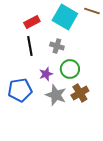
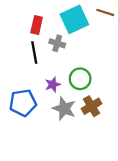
cyan square: (65, 17) -> (74, 19), turned 35
red rectangle: (32, 22) -> (37, 25), turned -49
gray cross: (57, 46) -> (57, 43), moved

